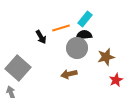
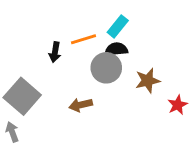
black arrow: (41, 37) -> (55, 52), turned 40
brown arrow: (69, 74) -> (81, 105), moved
red star: (116, 80) -> (178, 105), moved

